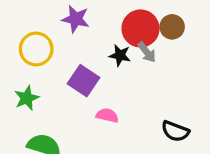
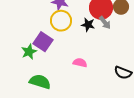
yellow circle: (36, 49) -> (61, 21), moved
purple square: (84, 81) -> (43, 42), moved

